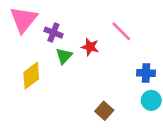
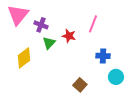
pink line: (121, 31) -> (93, 24), turned 66
blue cross: (146, 73) -> (103, 56), moved

